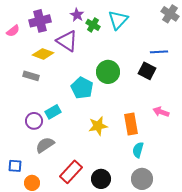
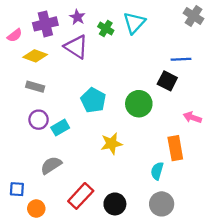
purple star: (77, 15) -> (77, 17), moved
yellow diamond: (43, 54) -> (35, 56), moved
green circle: (108, 72) -> (139, 104), moved
pink arrow: (161, 112) -> (192, 117), moved
purple circle: (34, 121) -> (39, 120), moved
orange rectangle: (131, 124) -> (175, 148), moved

